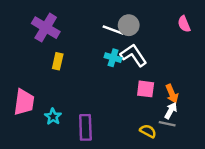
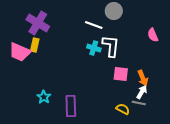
pink semicircle: (184, 24) -> (153, 35), moved
gray circle: (129, 25) -> (114, 11), moved
white L-shape: (134, 55) -> (111, 46), turned 40
yellow rectangle: (58, 61) -> (35, 45), moved
pink trapezoid: (24, 102) -> (20, 52), moved, turned 105

